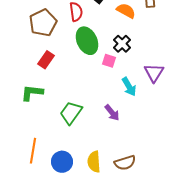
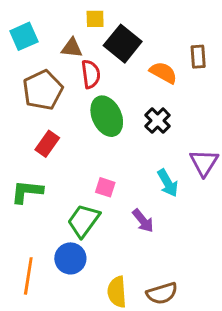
pink square: (109, 61) -> (105, 187), moved
blue circle: (62, 162) -> (70, 258), moved

